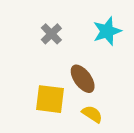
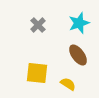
brown ellipse: (83, 79) -> (78, 55), moved

